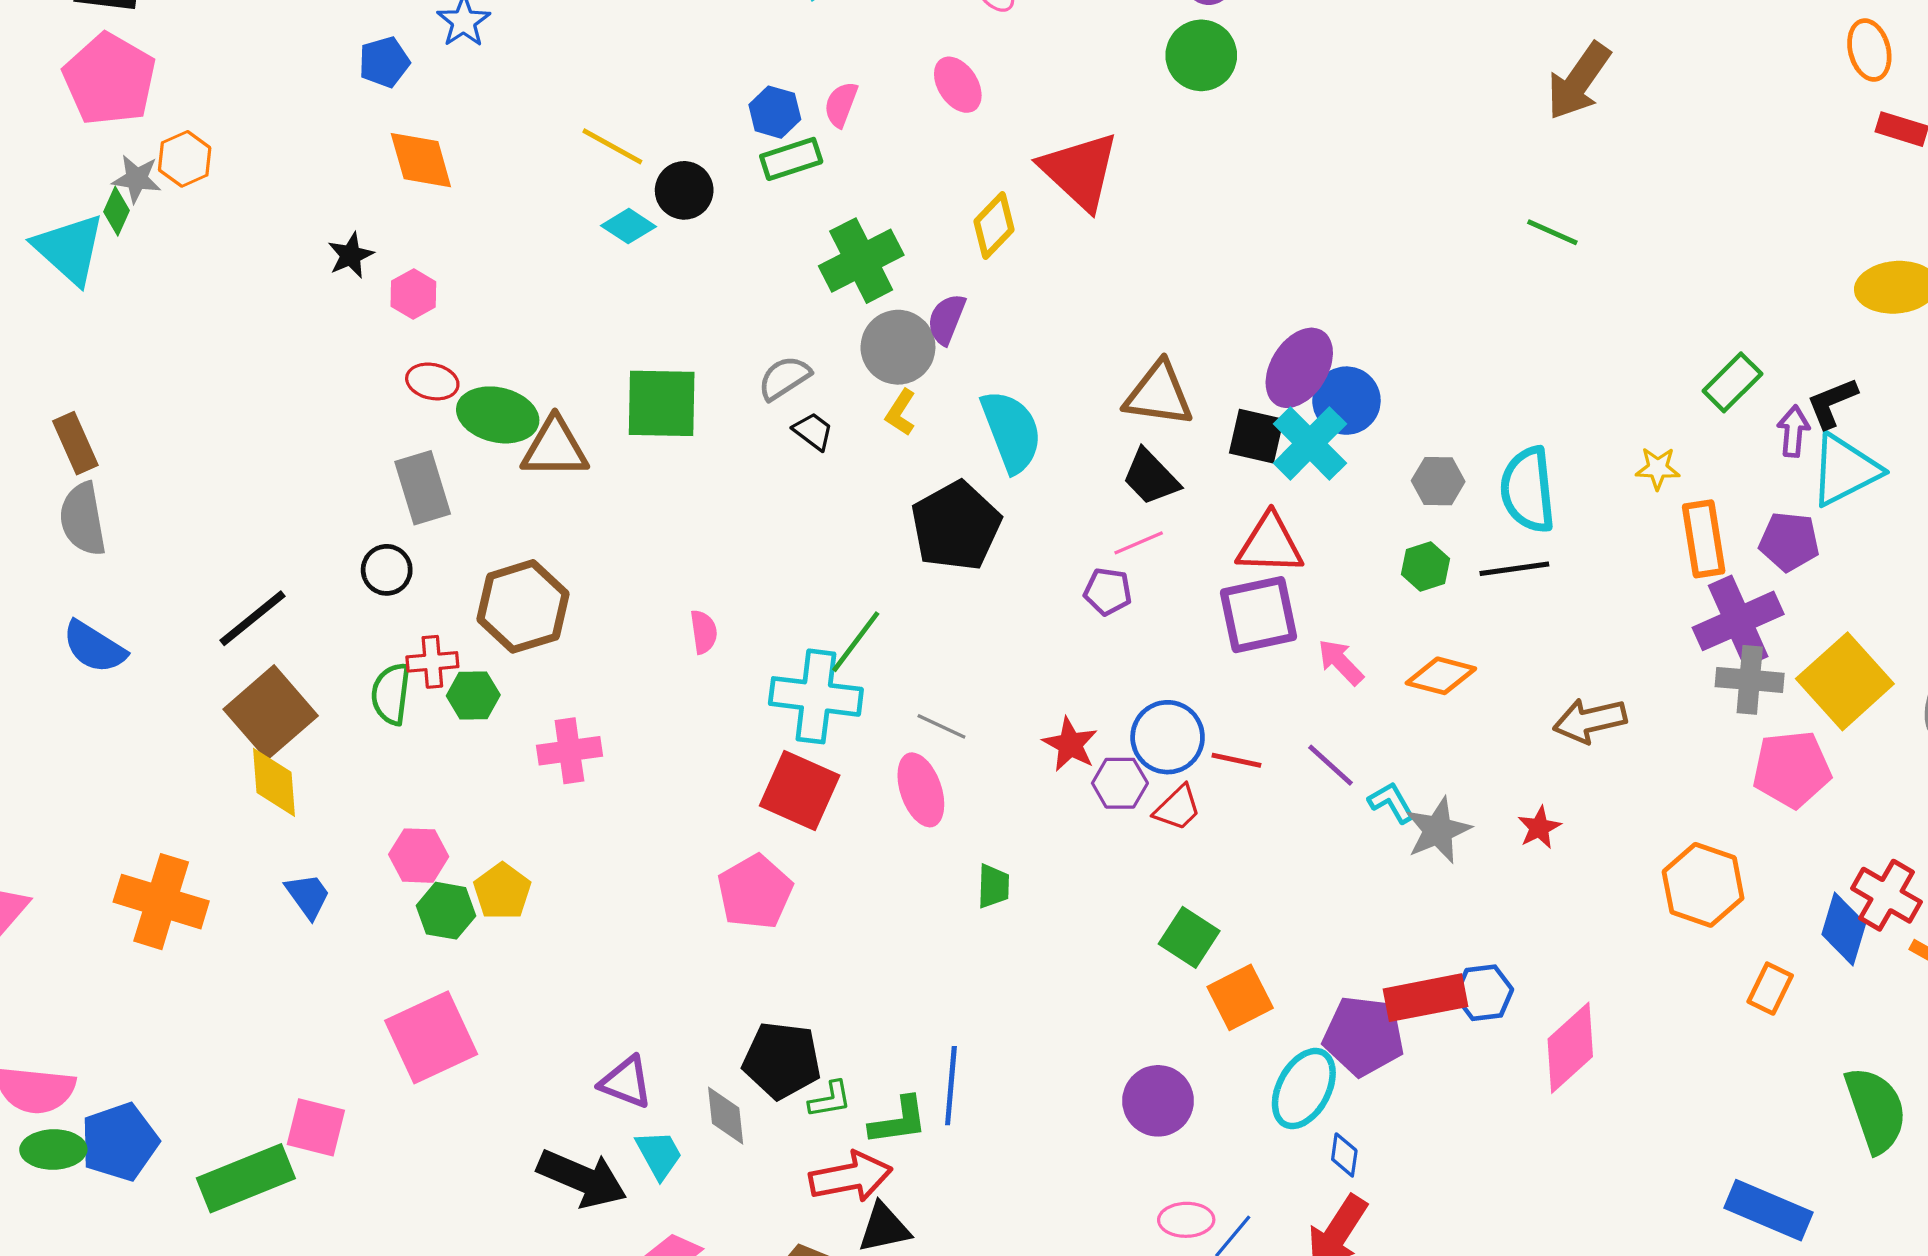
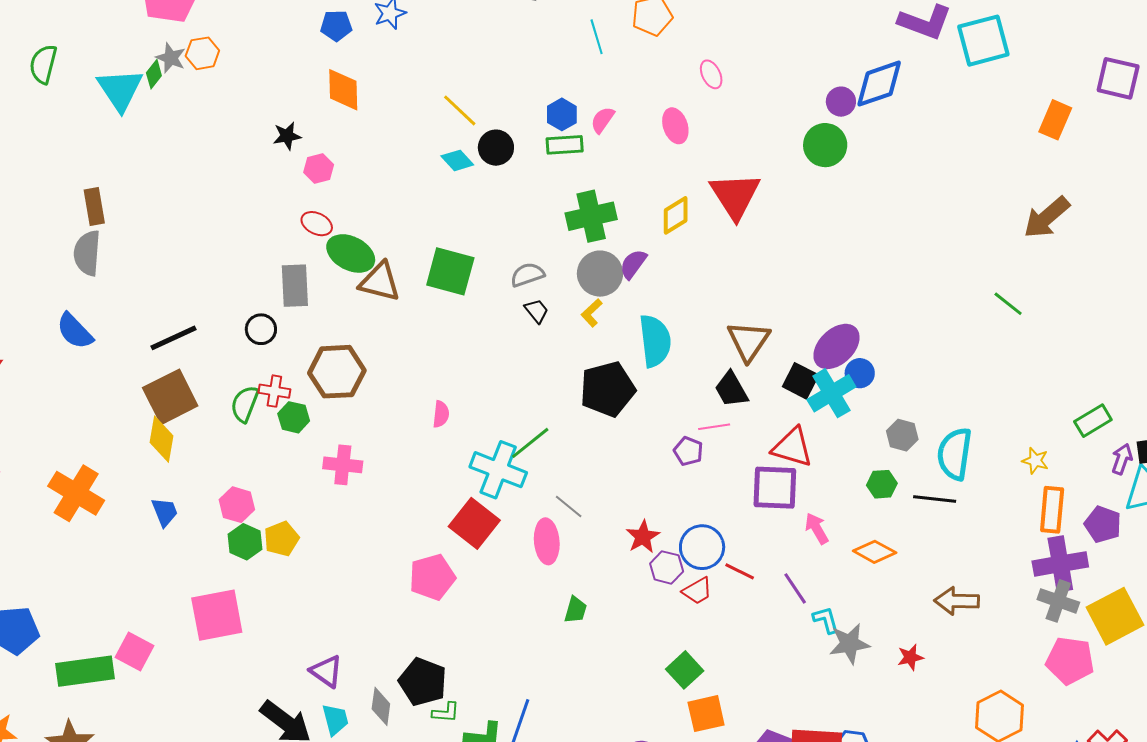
brown triangle: (1159, 394) -> (749, 341), turned 42
blue circle: (1346, 401) -> (860, 373), size x0.7

